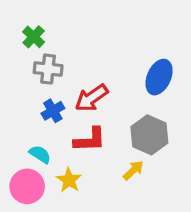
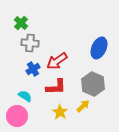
yellow star: (69, 180) -> (60, 112), moved

